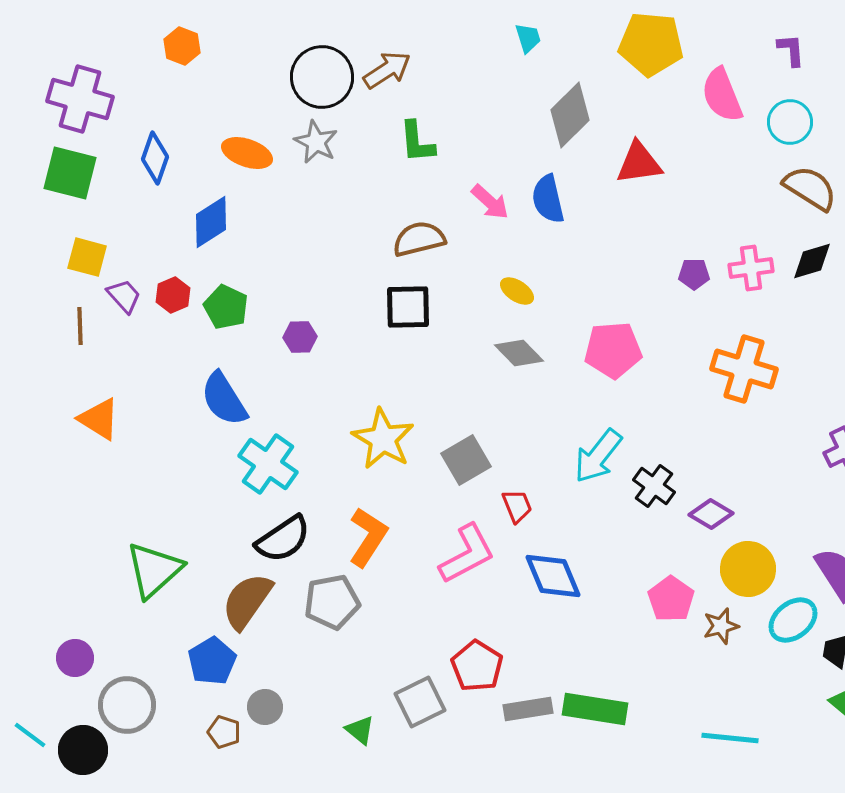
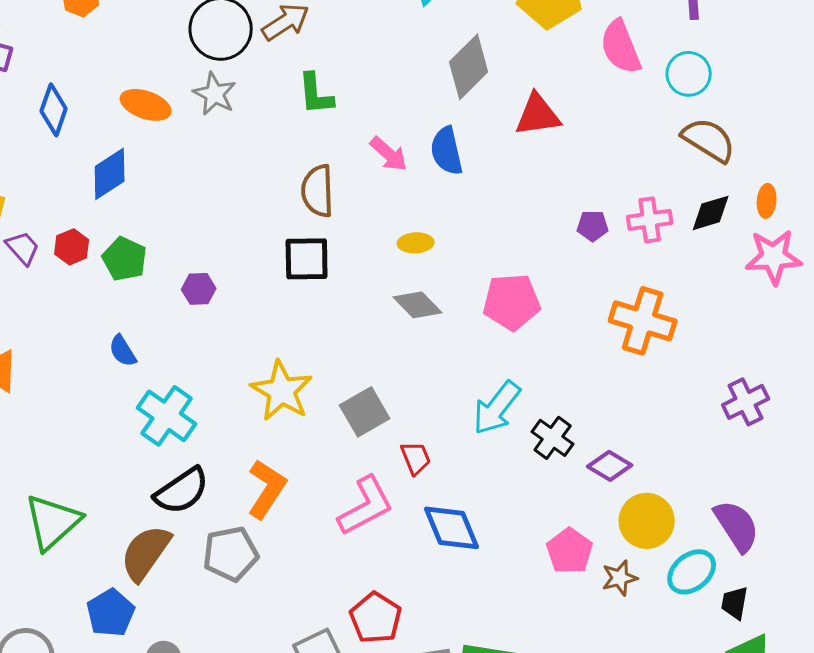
brown semicircle: (419, 239) -> (318, 191), turned -78
yellow ellipse: (517, 291) -> (416, 243), turned -36
blue semicircle: (224, 399) -> (123, 351), size x0.6

